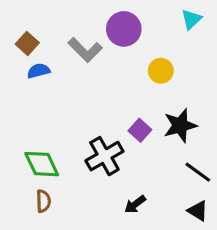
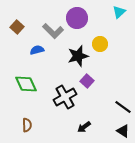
blue semicircle: (39, 71) -> (37, 50), moved
black star: (180, 125) -> (78, 56), moved
green diamond: (42, 164) -> (26, 84), moved

